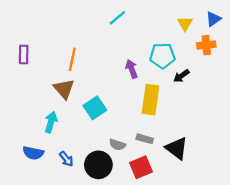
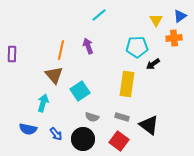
purple rectangle: (24, 55) -> (12, 54), moved
purple arrow: (132, 69) -> (88, 46), moved
gray semicircle: (117, 145) -> (92, 117), moved
red square: (141, 167) -> (119, 141), turned -30

